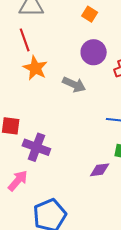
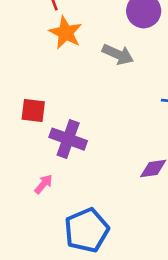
pink arrow: (18, 181) -> (43, 184), size x0.7

